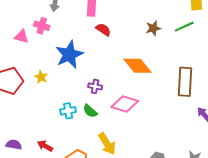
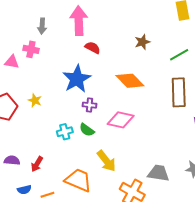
green line: (184, 27) -> (179, 55), moved
blue star: (69, 55) -> (77, 79), moved
purple semicircle: (14, 145) -> (12, 160), moved
red arrow: (45, 146) -> (37, 164), moved, turned -84

